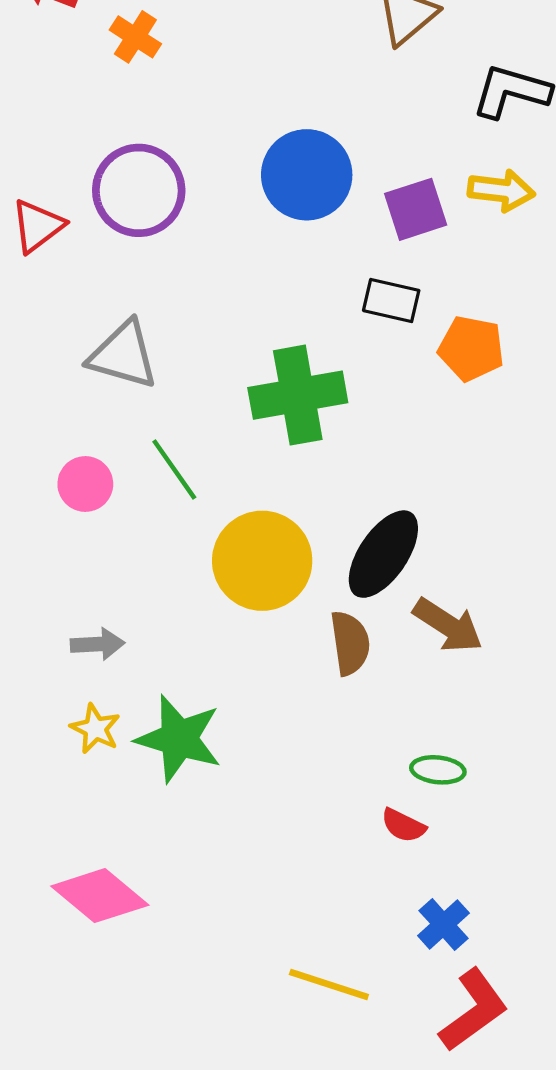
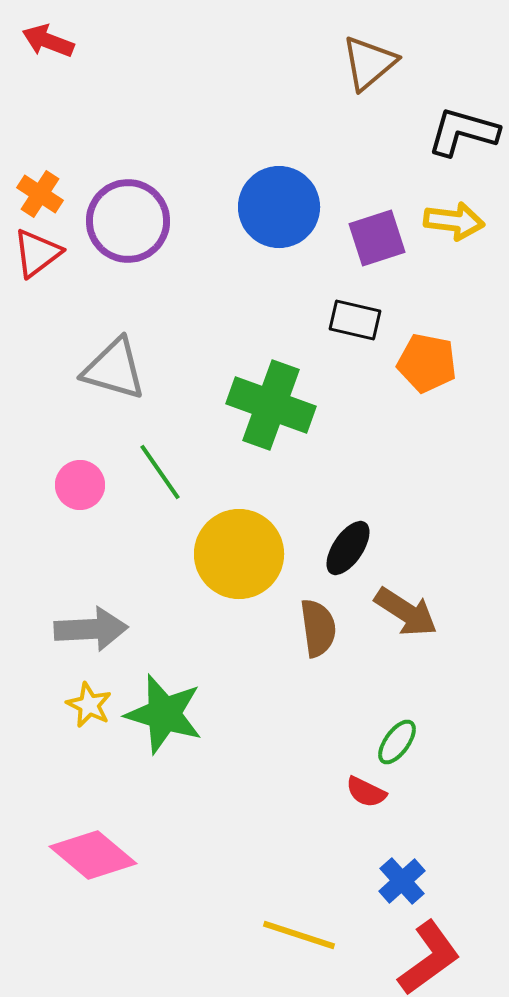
orange cross: (135, 37) -> (40, 194), moved
green cross: (298, 395) -> (271, 405), turned 30
black ellipse: (383, 554) -> (348, 548), size x0.7
gray arrow: (98, 644) -> (91, 629), size x1.5
green ellipse: (438, 770) -> (397, 742), turned -60

